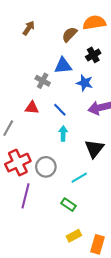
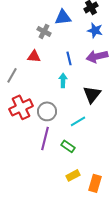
blue star: (85, 83) -> (95, 30), moved
blue line: (60, 110) -> (69, 58), moved, turned 32
purple line: (25, 196) -> (45, 138), moved

